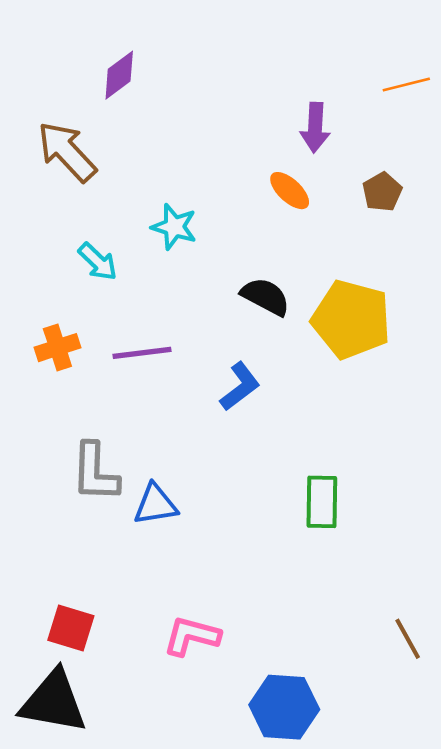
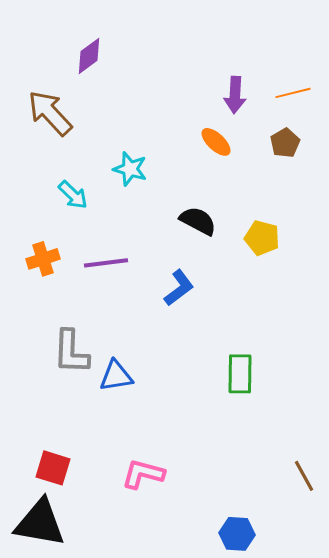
orange line: (406, 85) -> (293, 93), moved
yellow pentagon: (351, 319) -> (262, 238), size x0.6
blue hexagon: (284, 707) -> (237, 534), moved, size x0.7

